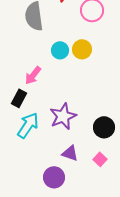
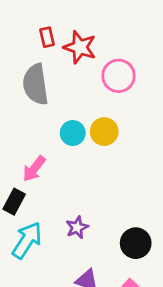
purple star: (63, 116) -> (77, 227), size x0.6

